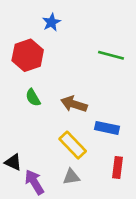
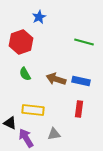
blue rectangle: (107, 128) -> (81, 81), moved
yellow rectangle: (73, 145) -> (33, 110), moved, turned -40
red rectangle: (118, 168) -> (79, 109), moved

